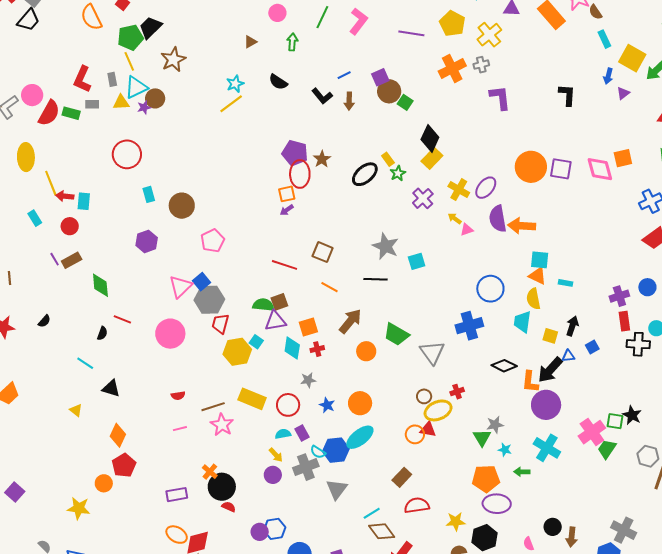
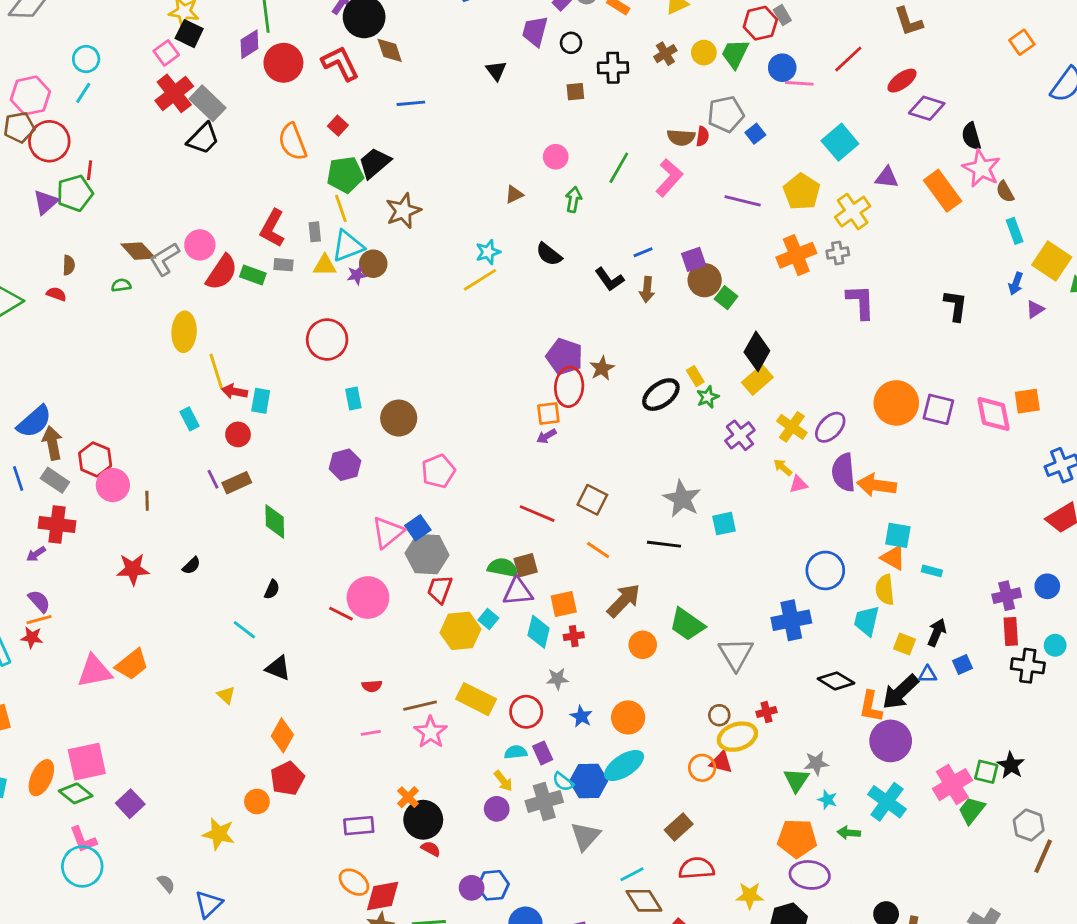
red line: (122, 319) -> (341, 614), moved

